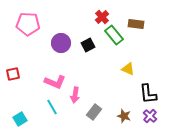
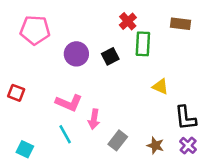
brown rectangle: (136, 24) -> (181, 24), moved
green rectangle: (114, 35) -> (143, 44), turned 42
red square: (13, 74) -> (16, 93), turned 32
cyan square: (20, 119) -> (25, 149), turned -32

